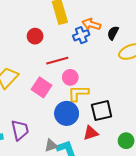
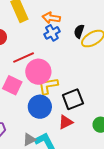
black semicircle: (113, 33) -> (79, 31), moved
blue cross: (81, 35) -> (52, 33), moved
pink circle: (70, 77) -> (38, 72), size x1.6

